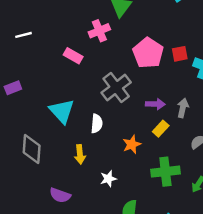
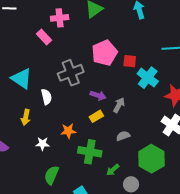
pink cross: (99, 31) -> (60, 18), moved
cyan triangle: (62, 111) -> (22, 79), turned -30
white semicircle: (97, 124) -> (46, 97), turned -35
orange star: (132, 144) -> (68, 131), moved

